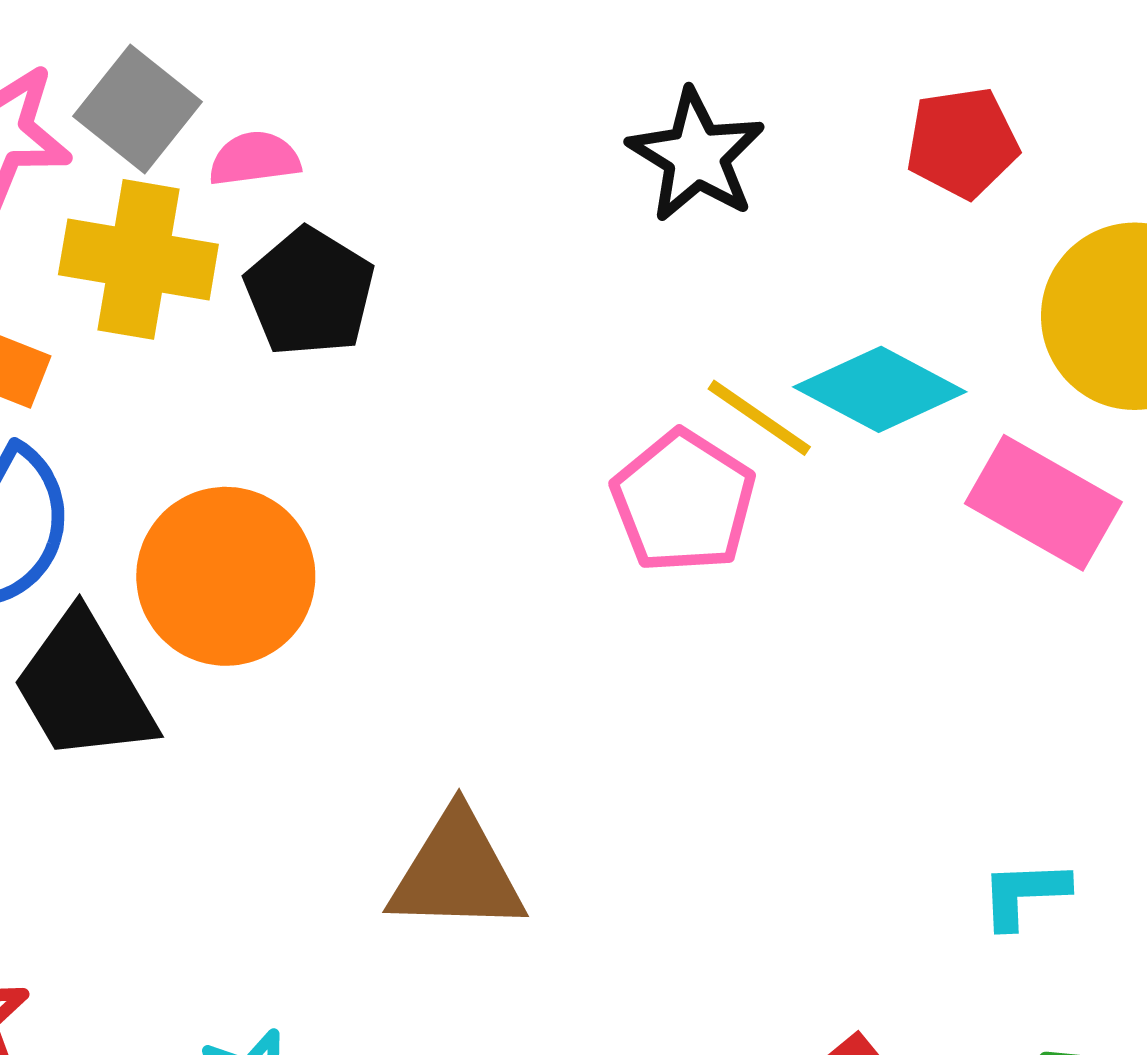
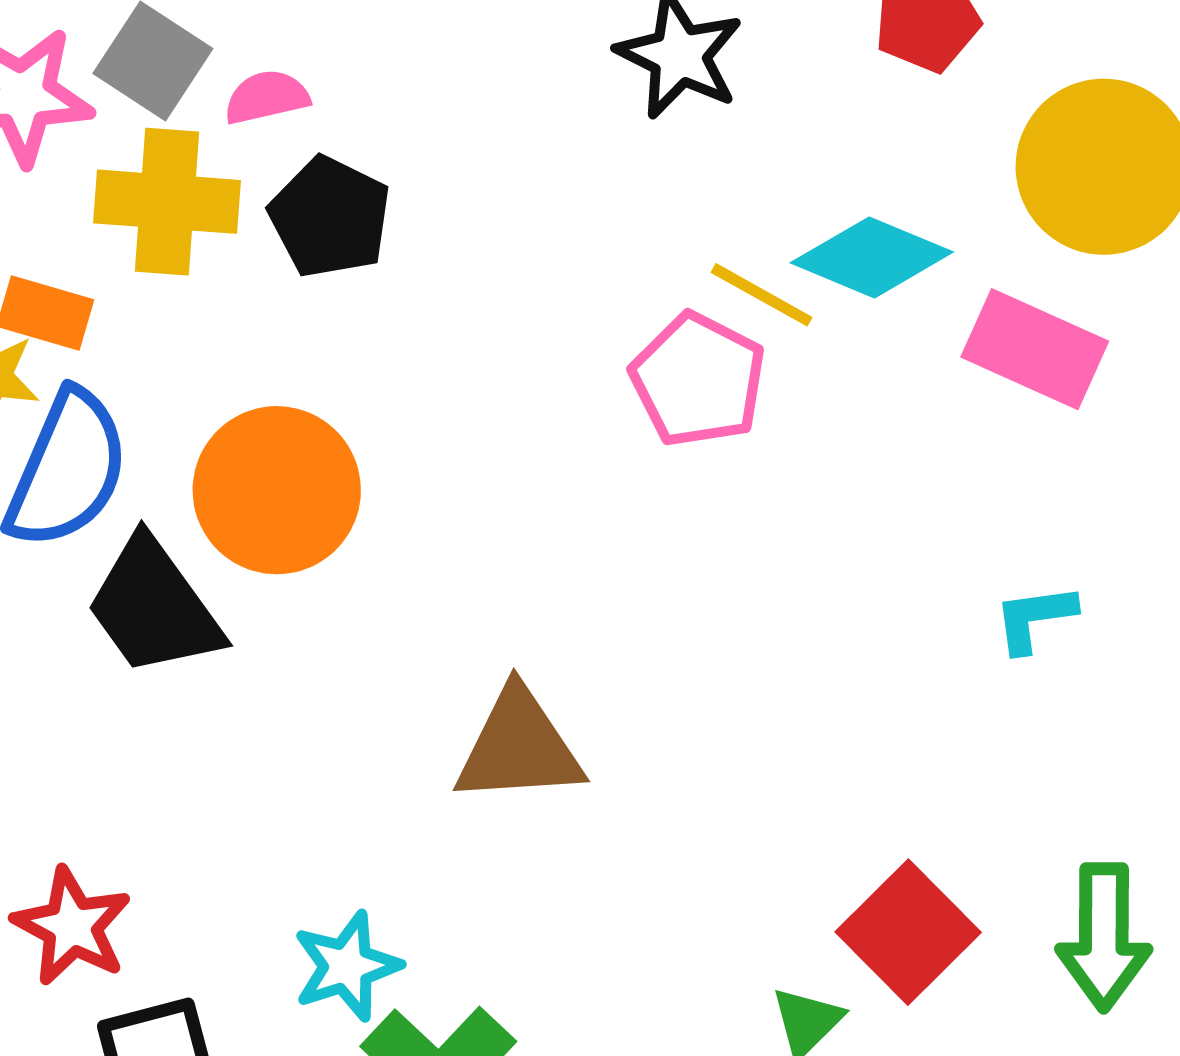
cyan L-shape: (1024, 894) -> (1035, 618), moved

